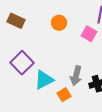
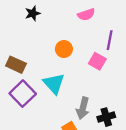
brown rectangle: (16, 21) -> (16, 65), moved
cyan triangle: (44, 80) -> (54, 84), moved, turned -45

